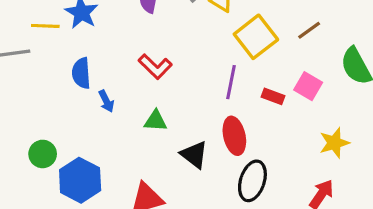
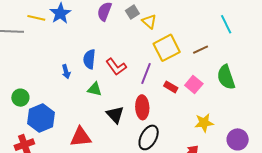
red L-shape: (155, 67) -> (116, 67), moved
blue semicircle: (81, 73) -> (89, 59), moved

